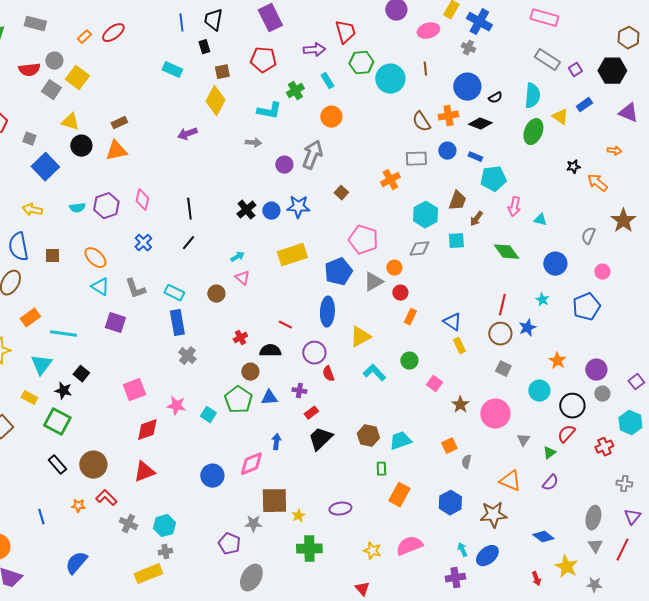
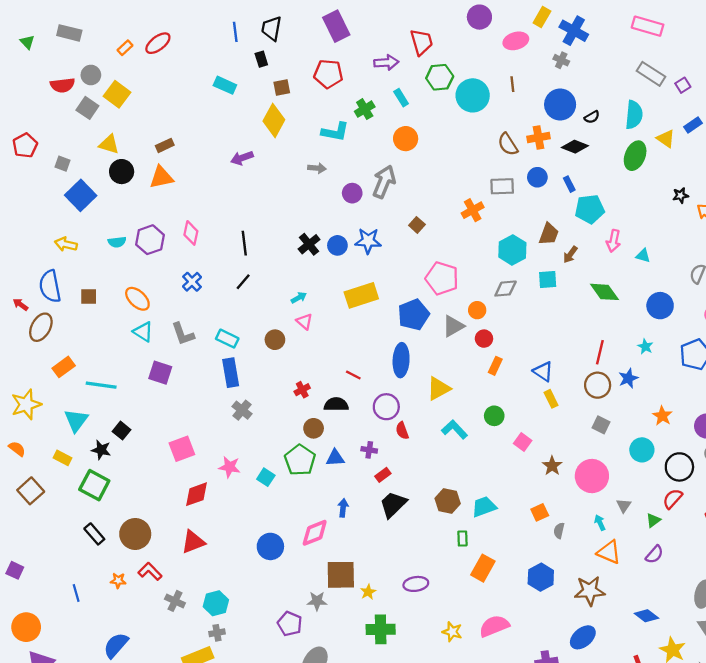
blue rectangle: (475, 157) -> (569, 184), turned 40
cyan arrow: (462, 550) -> (600, 523), moved

